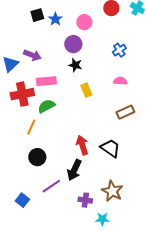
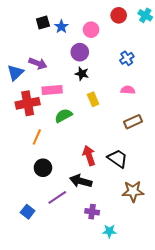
green semicircle: (46, 106) -> (63, 116), moved
black arrow: (74, 170) -> (81, 181), turned 80
brown star: (112, 191) -> (133, 191), moved, turned -30

